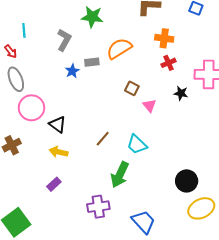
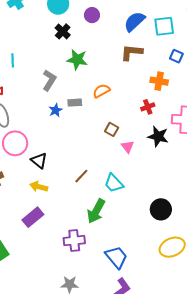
cyan line: (24, 30) -> (13, 60), moved
orange cross: (164, 38) -> (159, 81), moved
orange semicircle: (119, 48) -> (101, 91), size x0.7
black star: (181, 93) -> (158, 136), size x1.5
black circle: (187, 181) -> (161, 209), moved
purple rectangle: (54, 184) -> (33, 217), size x1.5

